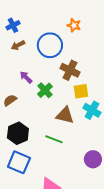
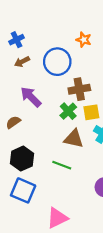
brown cross: (70, 70) -> (79, 89), turned -36
purple arrow: (26, 77) -> (31, 97), size x1.5
green cross: (45, 90) -> (68, 111), moved

